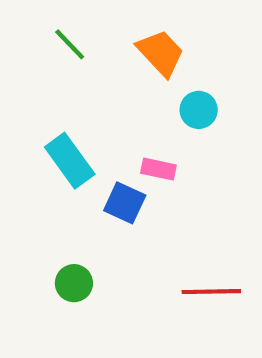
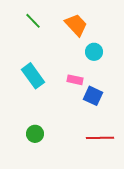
blue square: (125, 203) -> (93, 96), moved

